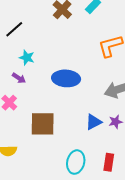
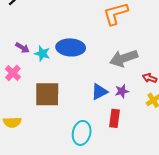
cyan star: (27, 58) -> (42, 54), moved
red rectangle: (109, 162) -> (114, 118), moved

